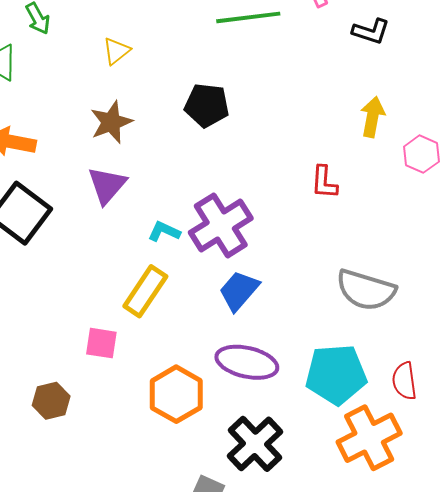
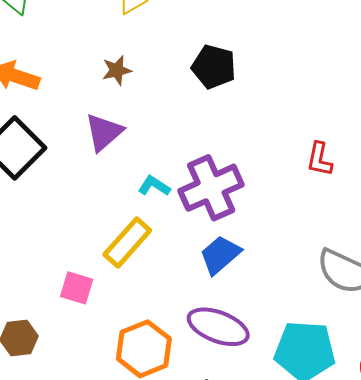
brown star: (111, 122) -> (117, 70), size x0.7

